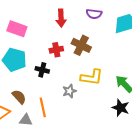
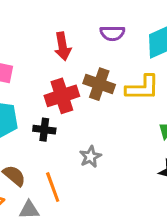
red cross: (56, 50) -> (62, 96), size x1.5
yellow L-shape: (92, 77) -> (142, 88), moved

